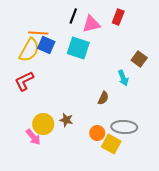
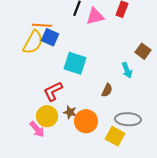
cyan square: (78, 48) -> (75, 63), moved
red L-shape: (24, 81) -> (53, 91), moved
orange circle: (97, 133) -> (86, 121), moved, size x1.5

